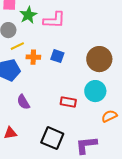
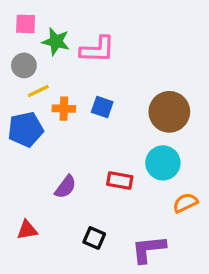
green star: (28, 15) -> (56, 42), turned -30
purple semicircle: (23, 102) -> (65, 187), moved, turned -112
black square: (52, 138) -> (94, 238), size x0.6

